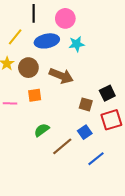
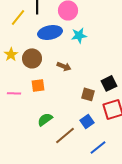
yellow line: (15, 37) -> (18, 17), moved
brown arrow: (61, 76) -> (64, 66), size x0.6

